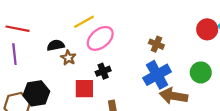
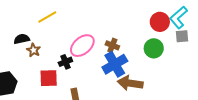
pink ellipse: (100, 38) -> (82, 46), moved
brown cross: (156, 44) -> (112, 45), moved
green circle: (201, 72) -> (154, 48), moved

